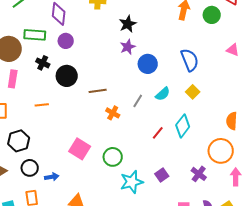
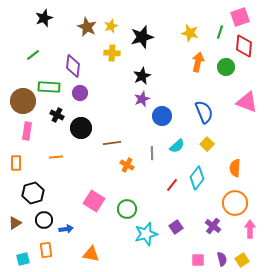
pink triangle: (233, 50) -> (247, 102), size x1.6
gray line: (138, 101) -> (152, 153), turned -32
orange semicircle: (232, 121) -> (235, 168), moved

